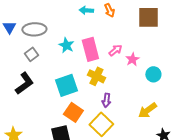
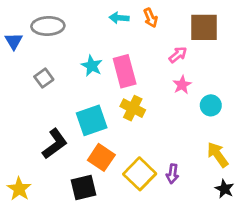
gray ellipse: (34, 29) -> (48, 26), moved
pink arrow: (115, 50) -> (178, 55), moved
black L-shape: (24, 83) -> (55, 144), moved
purple arrow: (106, 100) -> (172, 174), moved
yellow arrow: (147, 110) -> (218, 155), moved, turned 90

